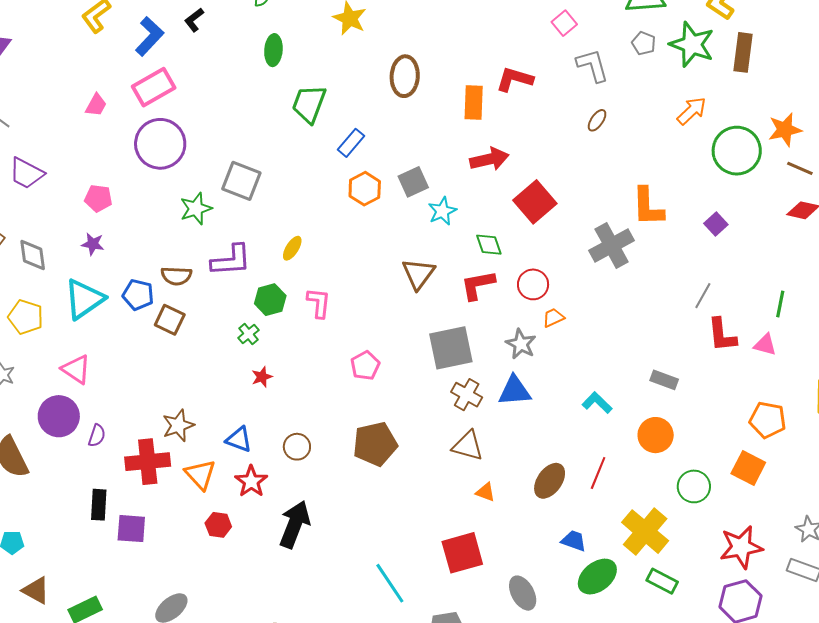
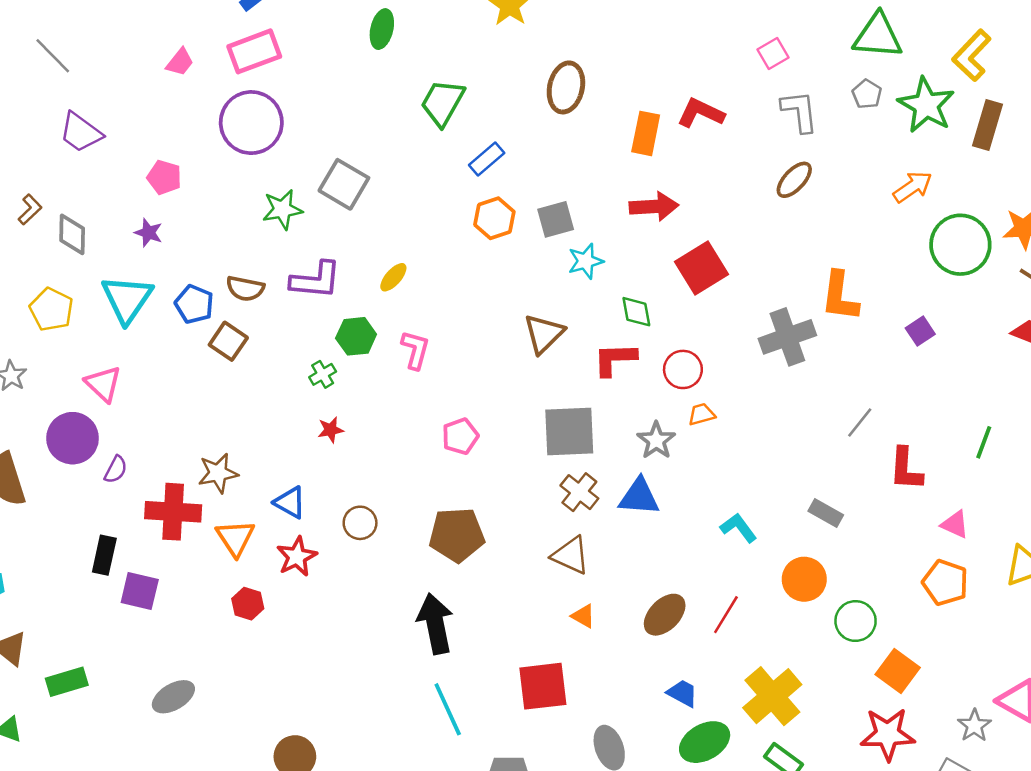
green ellipse: (273, 50) -> (382, 29), moved
brown ellipse: (597, 120) -> (794, 180), size x1.4
gray line: (703, 296) -> (860, 422), moved
cyan triangle: (84, 299) -> (127, 299), turned -30
pink triangle: (765, 345) -> (955, 524), moved
orange square: (748, 468) -> (898, 671), moved
green circle: (694, 486) -> (856, 621), moved
black arrow: (295, 524) -> (435, 624), moved, turned -42

